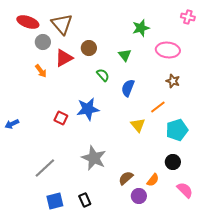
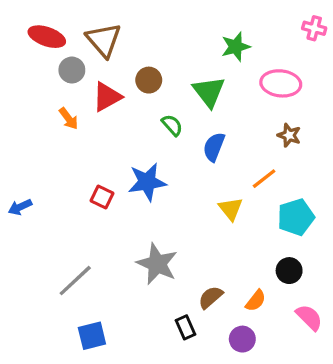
green triangle: (125, 55) -> (209, 92), size x1.5
purple circle: (139, 196) -> (242, 339), moved
black rectangle: (85, 200) -> (186, 327), moved

